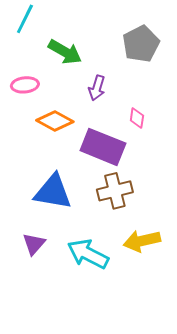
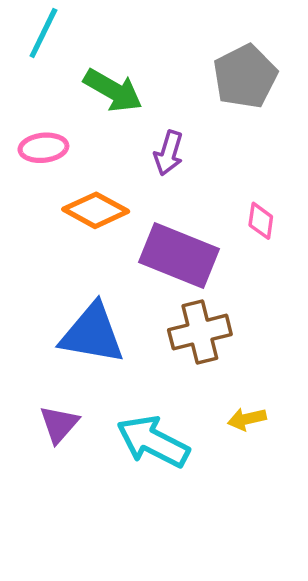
pink diamond: (137, 118) -> (261, 221), moved
yellow arrow: (142, 241) -> (247, 419), size x0.6

